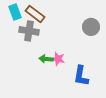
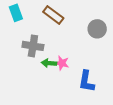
brown rectangle: (35, 14) -> (53, 15), moved
gray cross: (29, 31) -> (33, 46), moved

